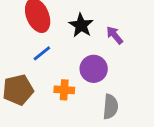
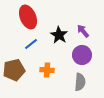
black star: (81, 25) -> (59, 35), moved
purple circle: (94, 69) -> (82, 55), moved

